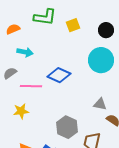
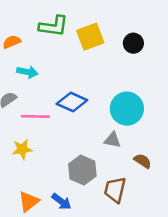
yellow square: (73, 25) -> (90, 37), size x1.5
cyan circle: (101, 60) -> (127, 109), moved
gray triangle: (100, 104) -> (112, 140), moved

